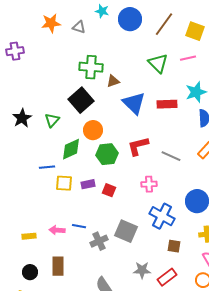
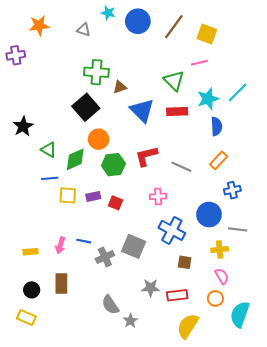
orange star: (51, 23) -> (39, 25), moved
green triangle: (158, 63) -> (174, 81), moved
green triangle: (52, 120) -> (49, 150), moved, turned -42
pink arrow: (57, 230) -> (60, 245), turned -77
red rectangle: (167, 277) -> (177, 295), turned 30

